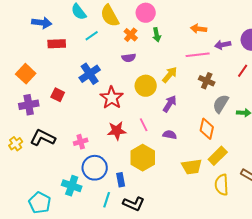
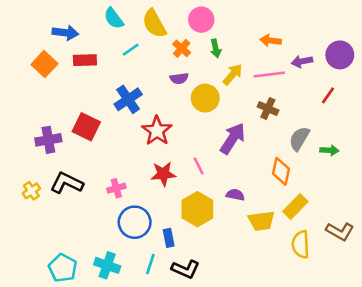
orange square: (26, 74) -> (44, 64), moved
yellow arrow: (170, 75) -> (233, 75), moved
brown cross: (207, 81) -> (268, 108), moved
yellow circle: (146, 86) -> (205, 98), moved
red square: (58, 95) -> (86, 127), size x1.5
purple arrow: (170, 104) -> (233, 139), size x1.4
purple semicircle: (170, 135) -> (235, 195), moved
cyan cross: (72, 186) -> (107, 265), moved

